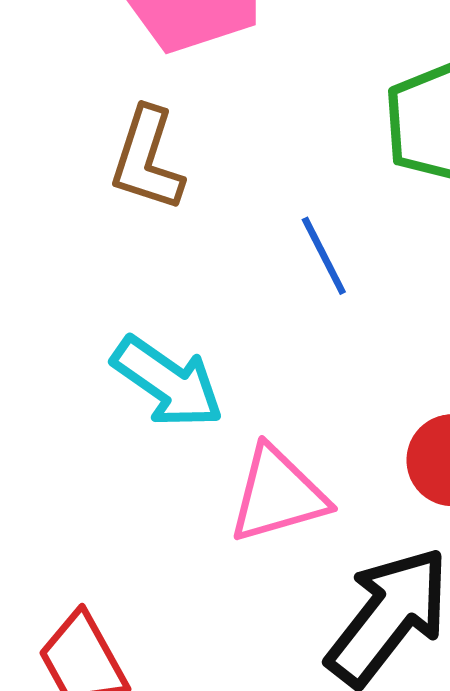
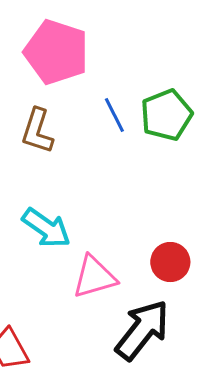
blue line: (324, 256) -> (114, 115), moved

